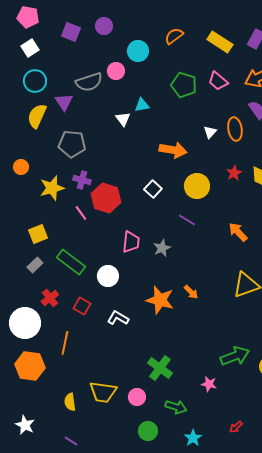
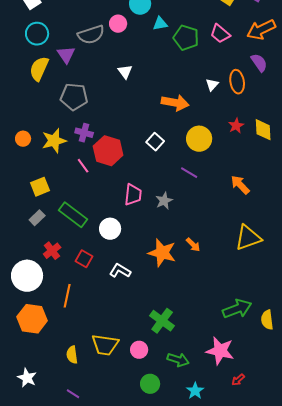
cyan triangle: (142, 105) -> (160, 24), moved
orange circle: (21, 167) -> (23, 139), moved
pink star: (209, 384) -> (220, 351), moved, size x1.8

